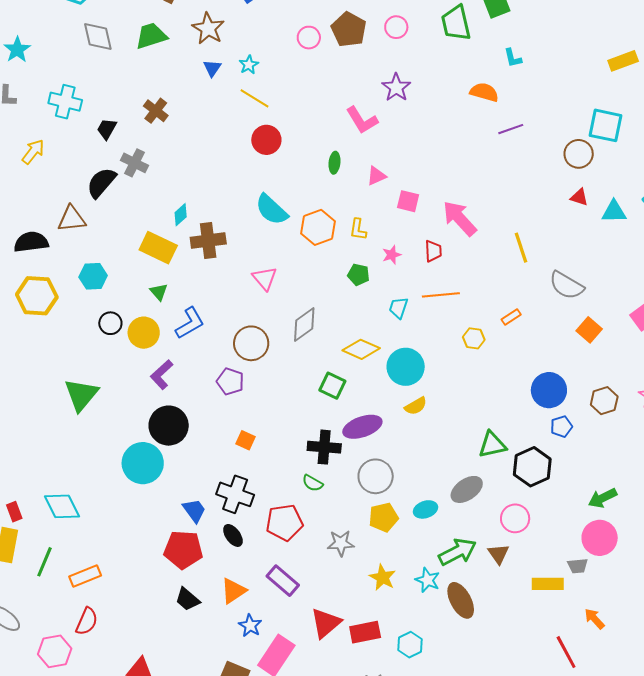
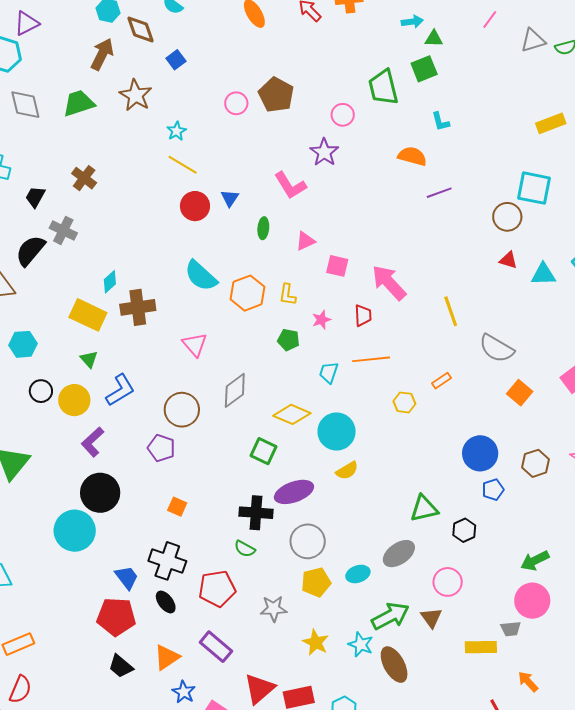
pink circle: (396, 27) -> (343, 115), moved
blue triangle: (212, 68) -> (230, 198), moved
black hexagon: (532, 467) -> (464, 530), size x0.6

